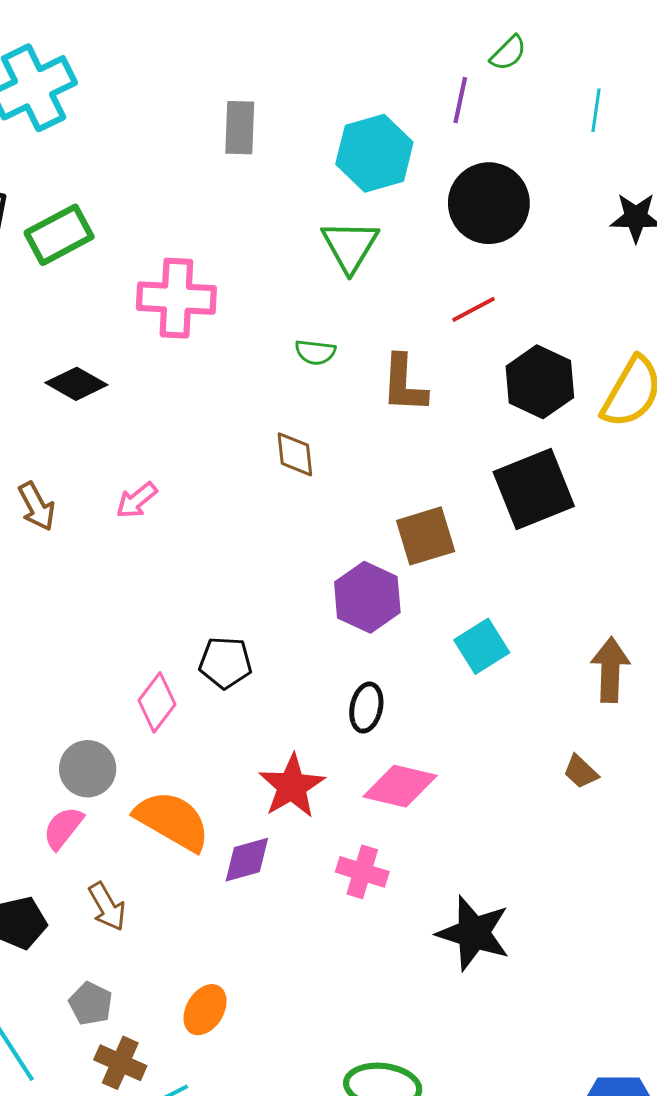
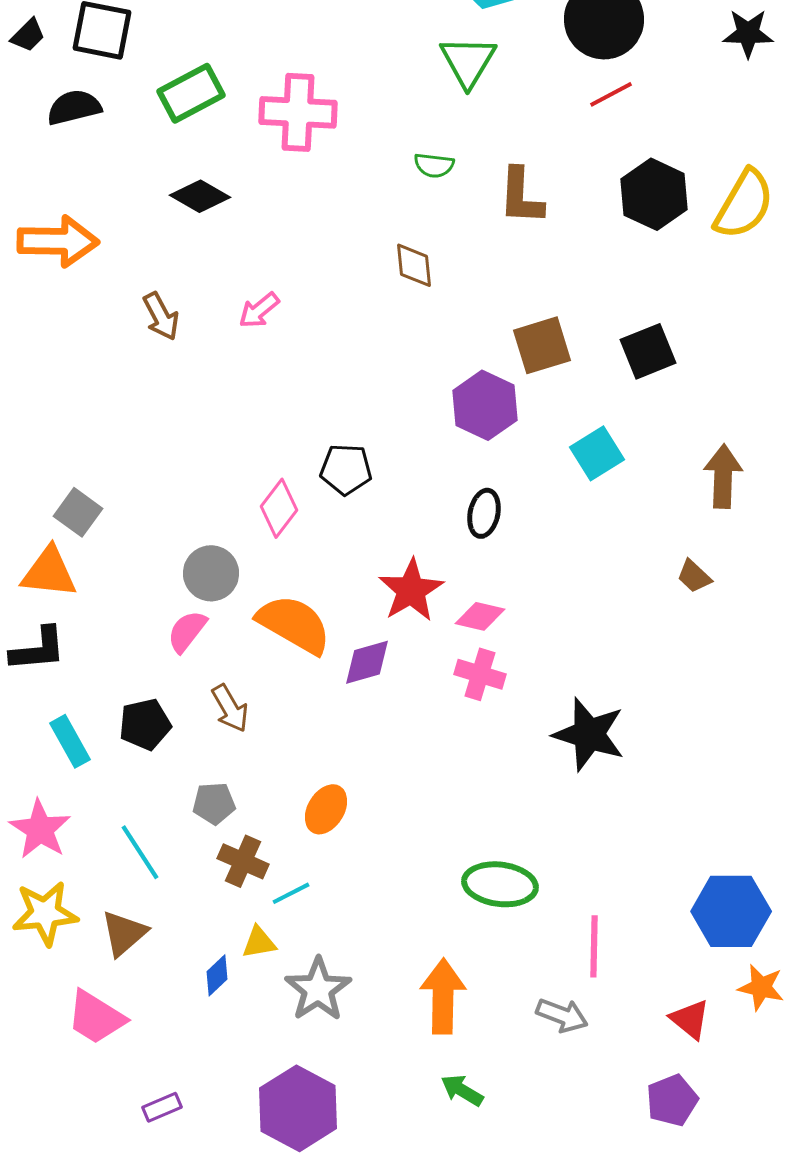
green rectangle: (59, 235) -> (191, 93), moved
red line: (474, 309) -> (611, 94), moved
black square: (534, 489) -> (648, 351), moved, size x0.7
pink diamond: (400, 786) -> (480, 616), moved, size x0.7
gray pentagon: (91, 1004) -> (214, 803), turned -30

